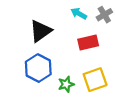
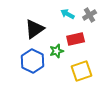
green star: (66, 84) -> (57, 51), moved

